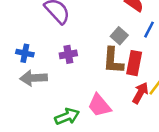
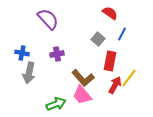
brown L-shape: (113, 61) -> (83, 78), moved, turned -45
gray arrow: (34, 78) -> (29, 73), turned -75

